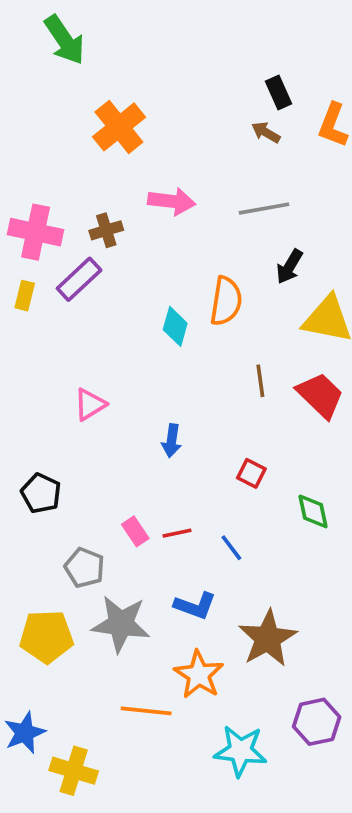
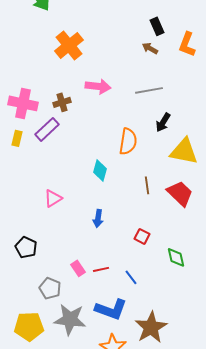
cyan diamond: (175, 326) -> (100, 170), moved
blue L-shape: (195, 606) -> (111, 309), size x1.4

